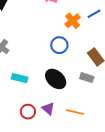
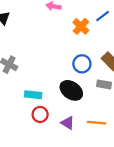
blue circle: (59, 45) -> (82, 64), moved
red circle: (28, 112) -> (40, 114), moved

